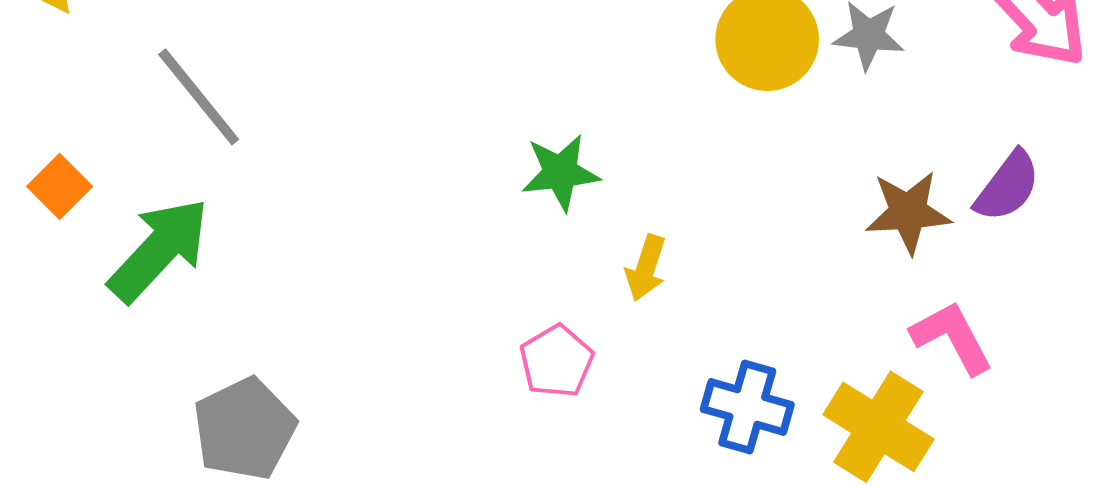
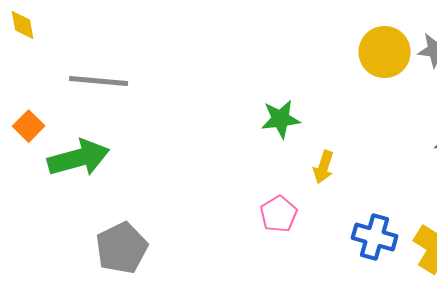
gray line: (199, 97) -> (99, 81), turned -46
green arrow: (159, 250) -> (79, 158), turned 32

